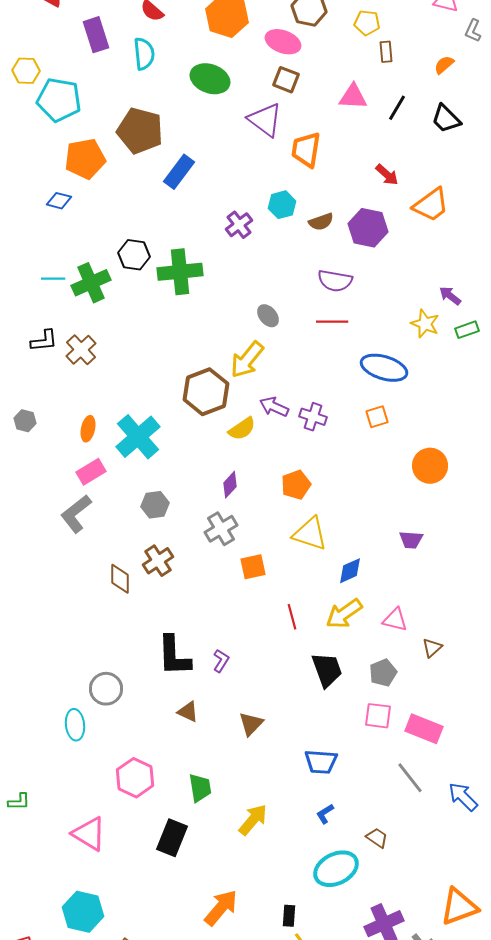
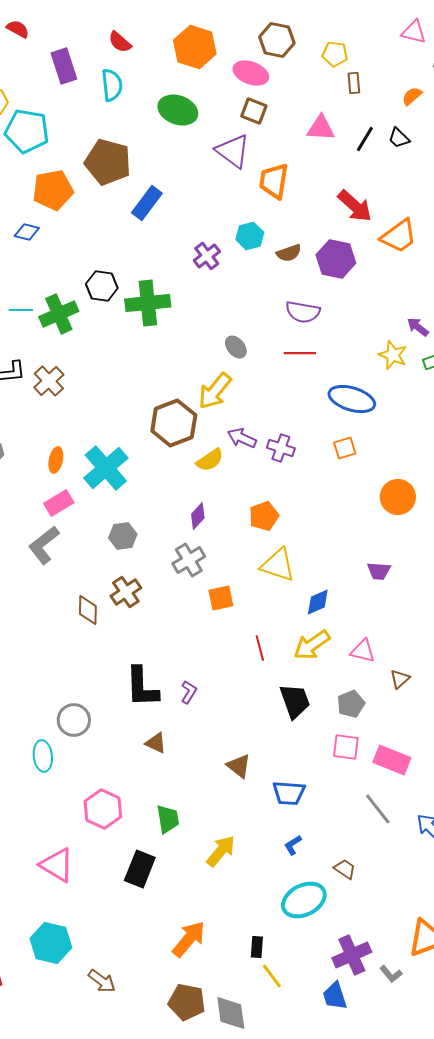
black trapezoid: (446, 119) -> (399, 138), moved, size x0.7
red arrow: (387, 175) -> (355, 206), size x1.5
brown triangle: (251, 724) -> (239, 766), moved, turned -36

